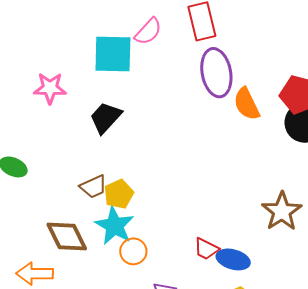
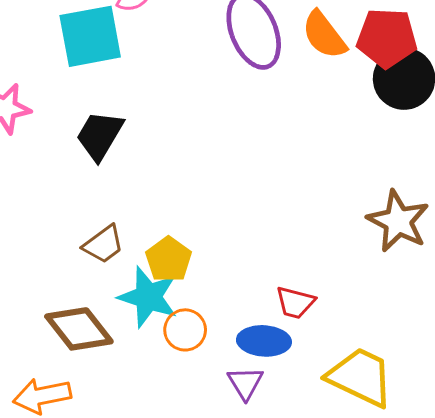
orange semicircle: (247, 104) -> (324, 35), moved
yellow pentagon: (119, 194) -> (169, 259), moved
blue ellipse: (233, 259) -> (264, 341), moved

